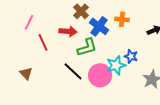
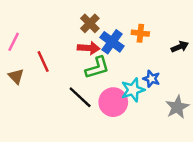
pink line: (29, 22) -> (14, 42), moved
red arrow: (68, 31) -> (89, 48), moved
brown triangle: (26, 73) -> (16, 76), moved

